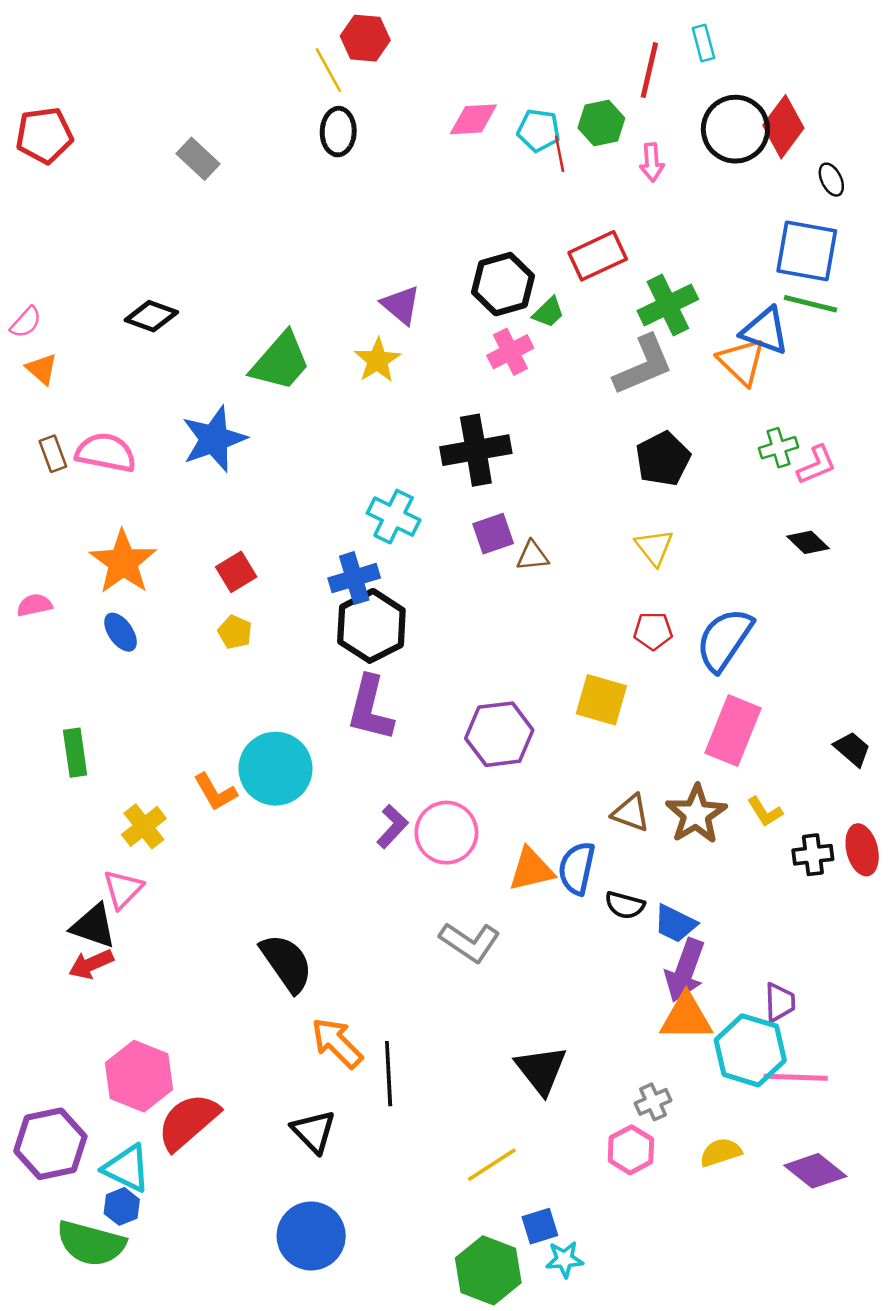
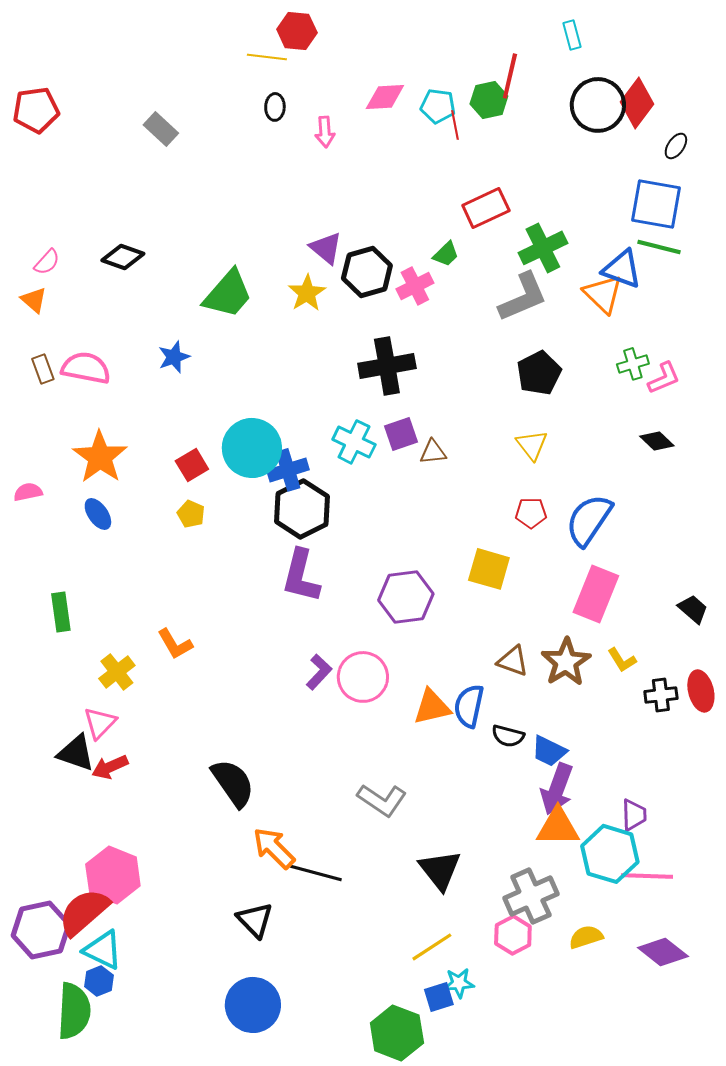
yellow line: (328, 70) -> (267, 57), turned -54
red line: (649, 70) -> (510, 76), moved
black ellipse: (338, 132) -> (275, 107), size x0.7
pink arrow: (652, 162) -> (325, 132), moved
black ellipse: (831, 180) -> (676, 146), turned 60
black hexagon: (503, 284) -> (367, 272), moved
pink semicircle: (26, 322) -> (47, 262), moved
blue star: (214, 439) -> (174, 357), size x0.6
cyan cross: (394, 517) -> (354, 442), moved
cyan circle: (275, 769) -> (252, 448), moved
gray L-shape: (470, 942) -> (382, 800), moved
red arrow: (91, 964) -> (110, 767), moved
black line: (389, 1074) -> (316, 873), turned -72
gray cross: (653, 1102) -> (531, 896), size x1.8
red semicircle: (188, 1122) -> (84, 912), moved
yellow line: (492, 1165) -> (432, 947), moved
green semicircle: (91, 1243) -> (74, 1011), turned -102
cyan star: (564, 1259) -> (459, 983), moved

